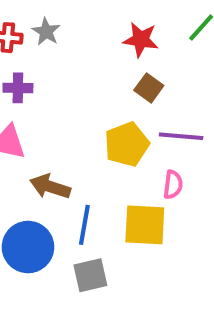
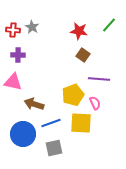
yellow pentagon: (127, 144) -> (73, 95), moved
pink semicircle: (173, 185) -> (95, 103), turned -32
blue line: (84, 225) -> (51, 123), turned 60

